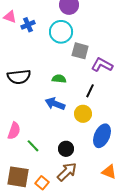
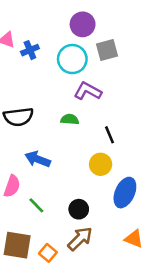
gray square: (80, 51) -> (107, 50), moved, turned -30
purple L-shape: (102, 65) -> (88, 91), moved
black line: (90, 91) -> (110, 135), turned -48
blue arrow: (55, 104) -> (38, 159), moved

